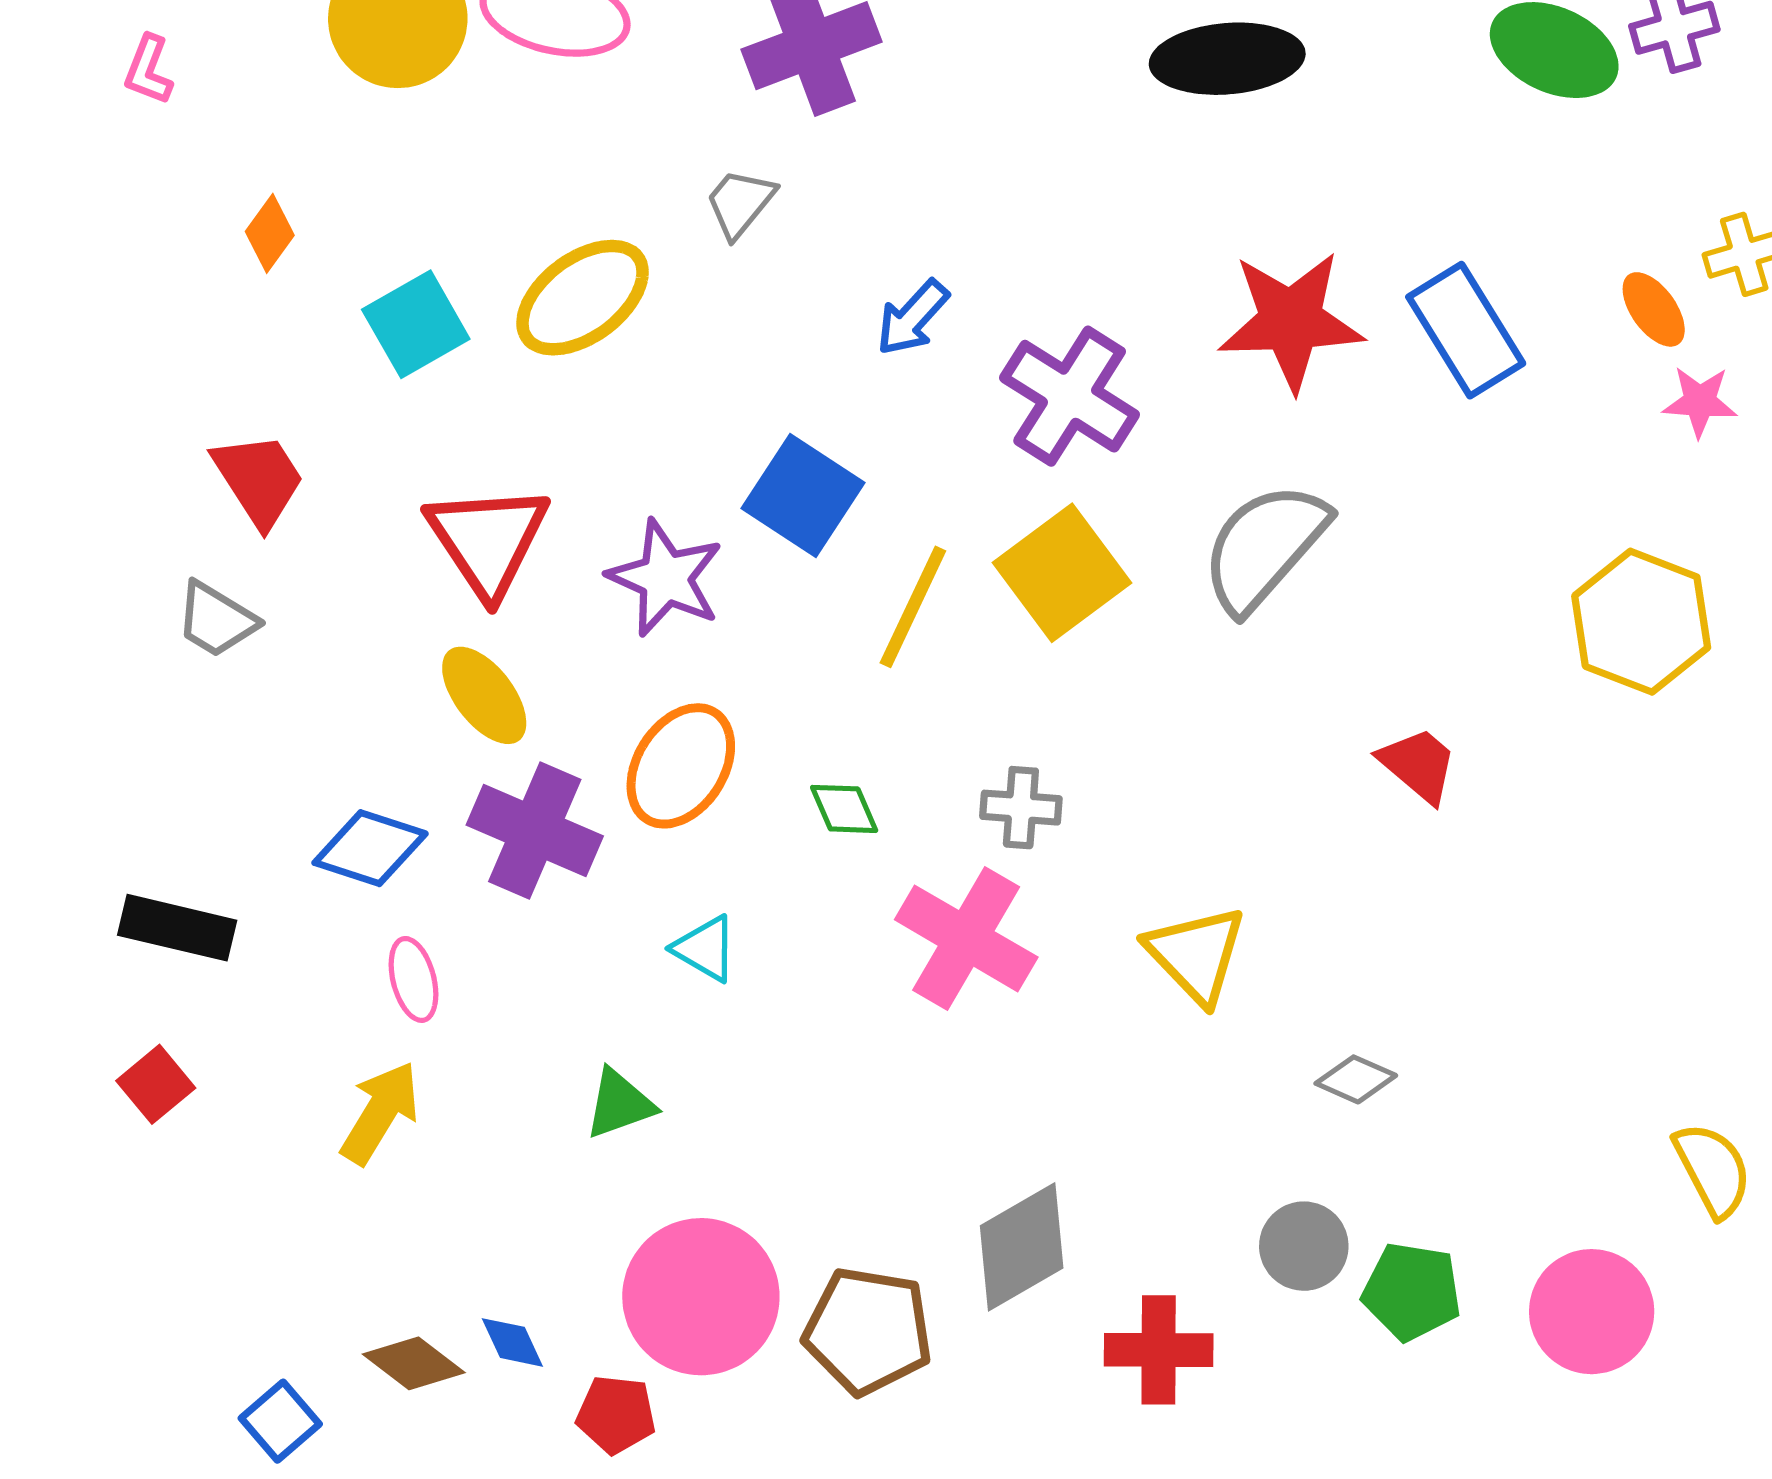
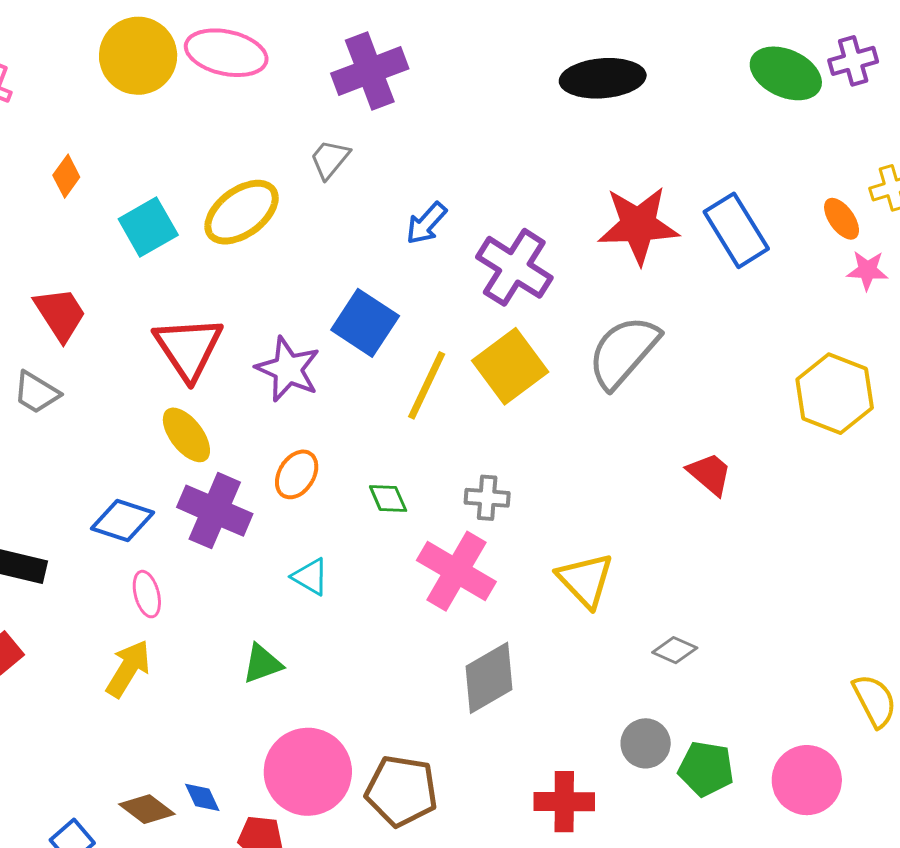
orange ellipse: (681, 766) -> (297, 474), size x0.7
gray diamond: (1022, 1247) -> (489, 678), moved

